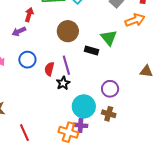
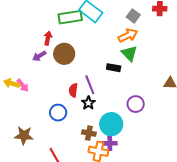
orange arrow: (135, 20) -> (128, 35), moved
brown circle: (68, 31) -> (64, 54), moved
blue circle: (27, 60) -> (58, 113), moved
brown cross: (109, 114) -> (89, 133), moved

